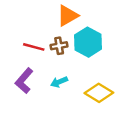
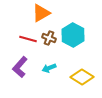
orange triangle: (68, 16) -> (41, 13), moved
brown cross: (59, 46) -> (49, 38), turned 32

